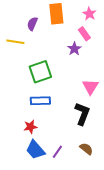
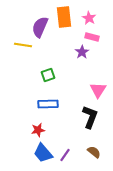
pink star: (89, 14) -> (89, 18), moved
purple semicircle: (32, 24) -> (40, 27), size x1.5
pink rectangle: (84, 34) -> (92, 37), turned -40
green square: (40, 72) -> (48, 75), size x0.6

